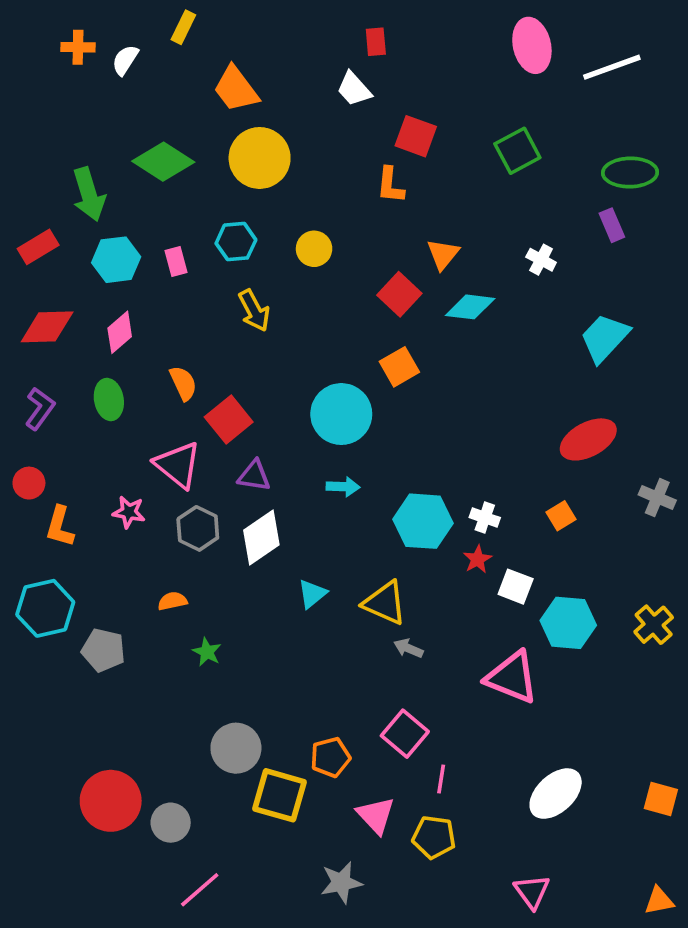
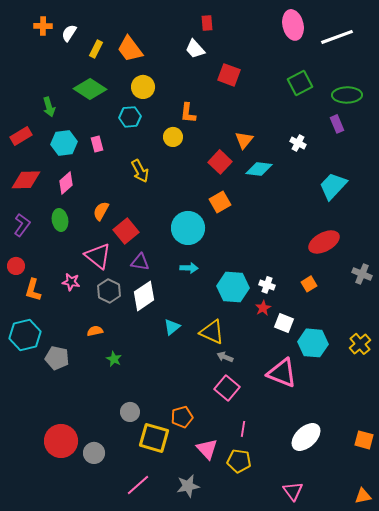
yellow rectangle: (183, 27) -> (96, 49), moved
green square: (517, 151) -> (300, 83), moved
yellow circle: (260, 158) -> (143, 87), size x0.7
orange L-shape: (390, 185) -> (188, 113), moved
green arrow: (89, 194) -> (49, 107), size x0.7
cyan hexagon: (236, 242) -> (130, 117), moved
orange semicircle: (183, 383) -> (101, 211), turned -126
pink square: (405, 734) -> (227, 388), moved
gray circle: (236, 748) -> (130, 412), size x0.7
pink line: (200, 890) -> (138, 485), moved

